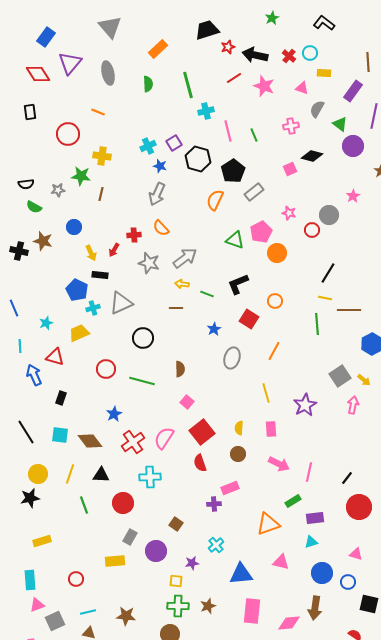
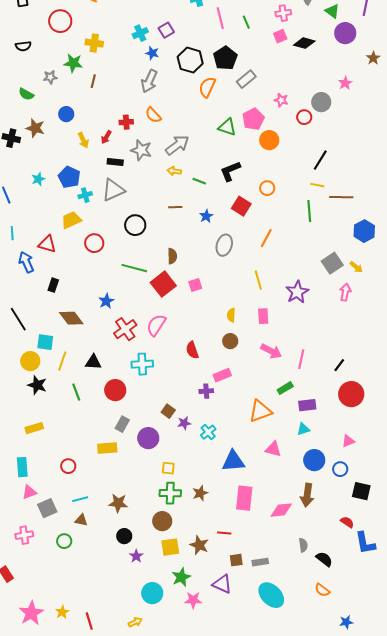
black hexagon: (198, 159) -> (190, 60), moved
pink square: (290, 169) -> (280, 36), moved
black semicircle: (26, 184) -> (23, 46), moved
black rectangle: (100, 275) -> (115, 162), moved
brown line: (176, 308) -> (175, 207), moved
cyan star: (46, 323) -> (38, 179), moved
red circle: (106, 369) -> (94, 243), moved
pink square: (187, 402) -> (195, 285), moved, turned 32
red square: (202, 432) -> (163, 284), moved
cyan square: (60, 435) -> (45, 342), moved
brown diamond: (90, 441) -> (71, 318), moved
black star: (30, 498) -> (37, 385), moved, turned 30
pink triangle: (356, 554) -> (348, 441), turned -40
purple star: (192, 563) -> (184, 423), moved

